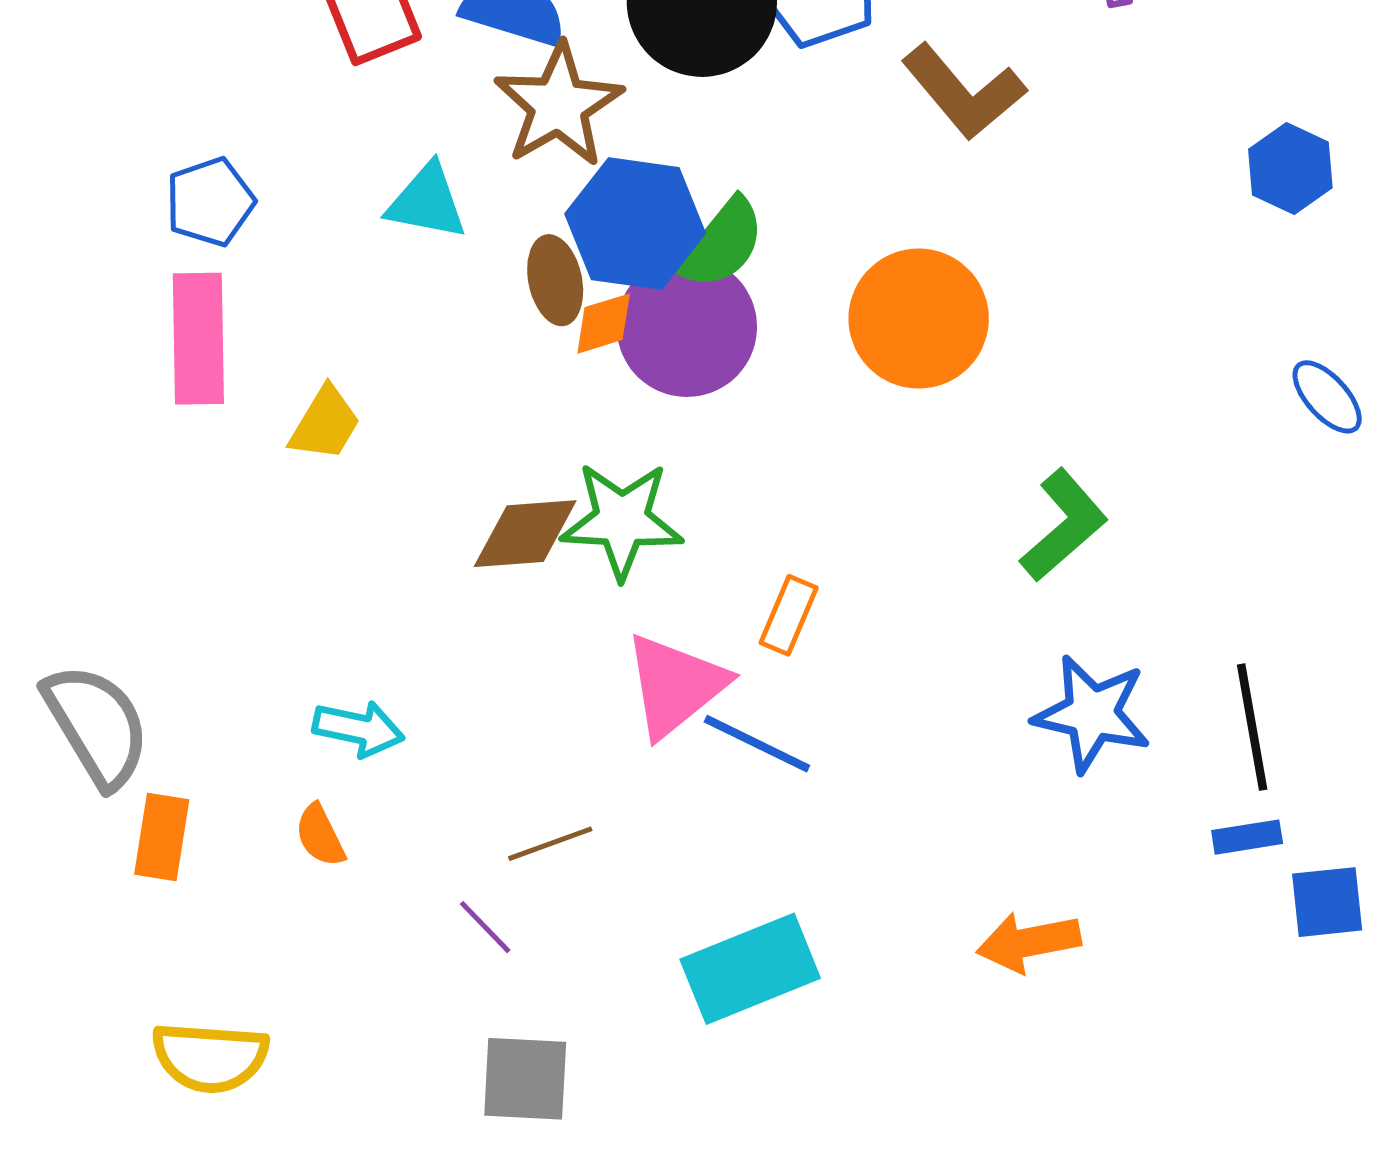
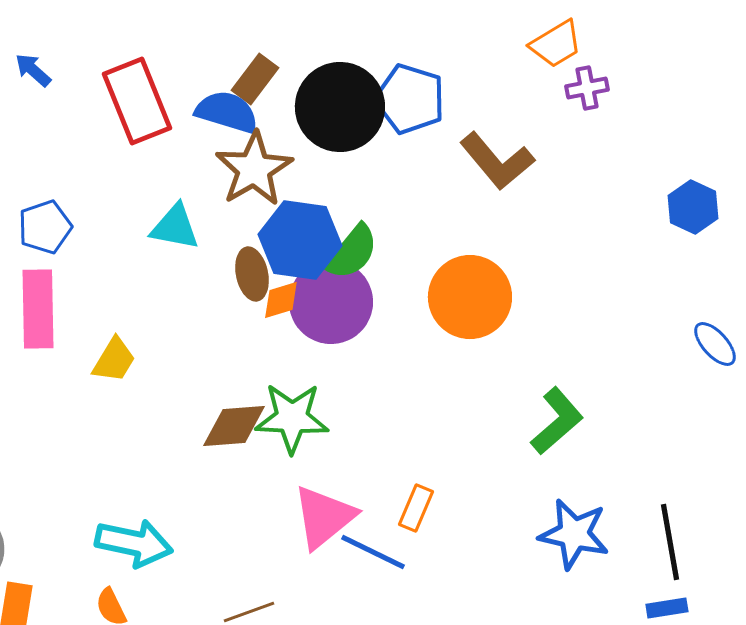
orange rectangle: (789, 615) -> (416, 508), moved
cyan arrow: (358, 729) -> (134, 543), size x1.4

